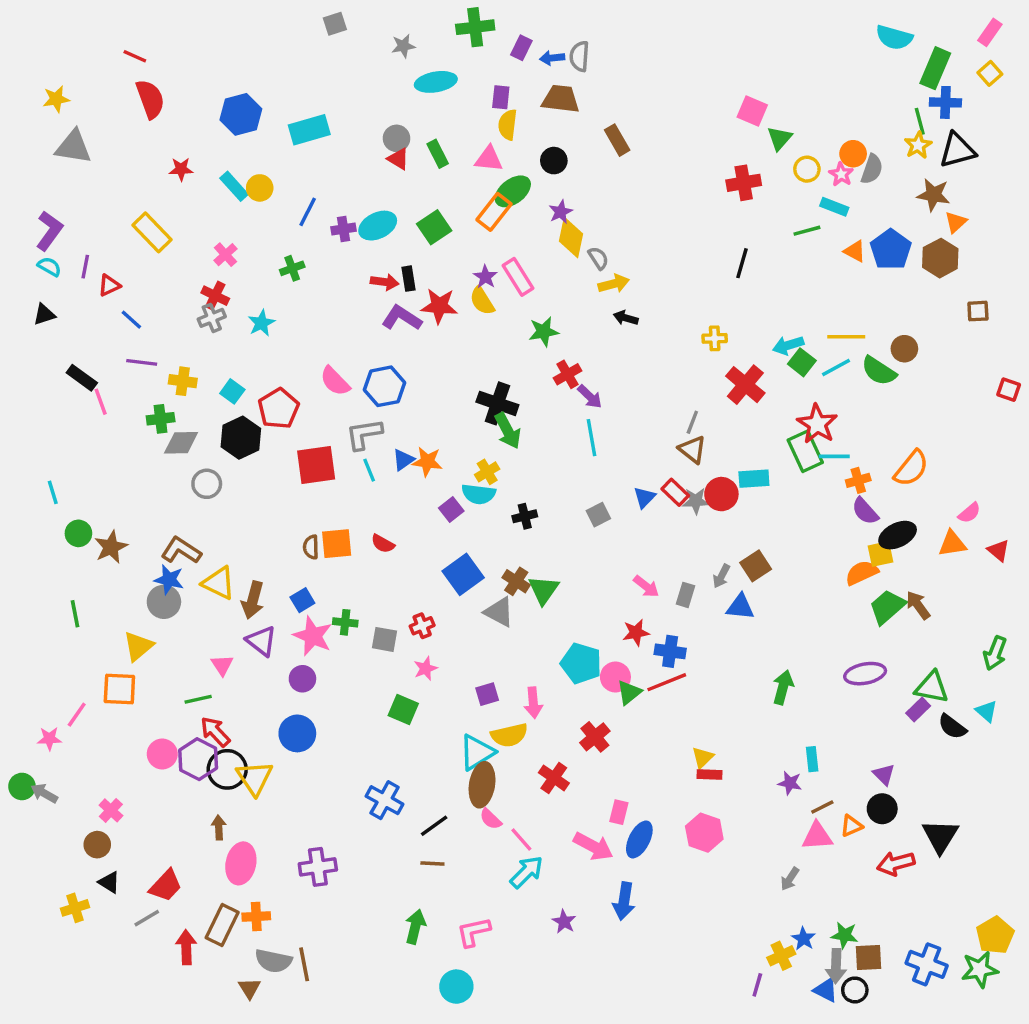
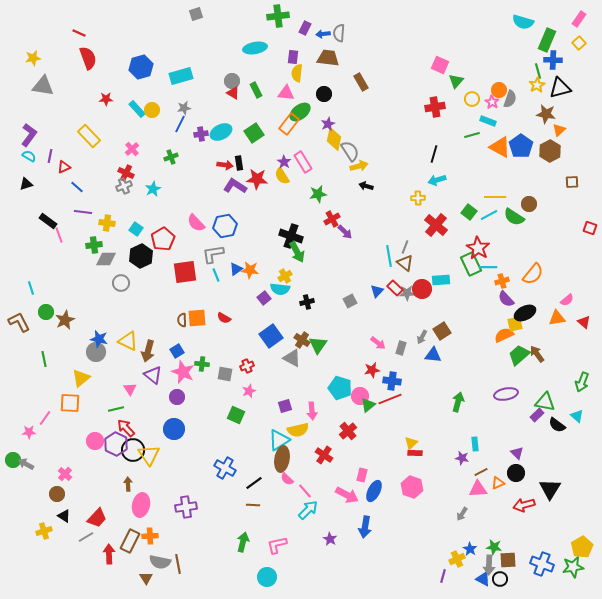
gray star: (403, 46) -> (184, 108), moved
orange triangle: (855, 251) -> (500, 147), size x1.6
gray semicircle: (598, 258) -> (350, 151), size x1.5
cyan arrow: (788, 345) -> (437, 180), moved
cyan line: (591, 438) -> (389, 256), moved
brown L-shape: (181, 550) -> (19, 322), moved, turned 30

